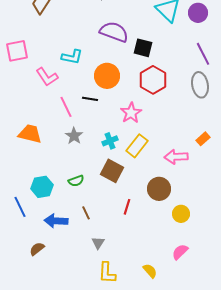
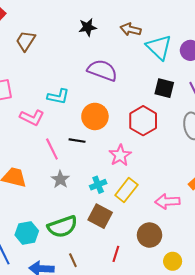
black square: (143, 48) -> (164, 88), moved
pink L-shape: (47, 77) -> (32, 118), turned -30
green semicircle: (76, 181) -> (62, 227), size x1.8

